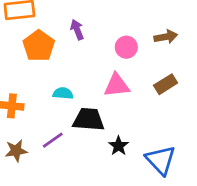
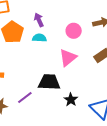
pink triangle: (117, 85) -> (68, 58), turned -30
cyan semicircle: (63, 93) -> (39, 38), moved

